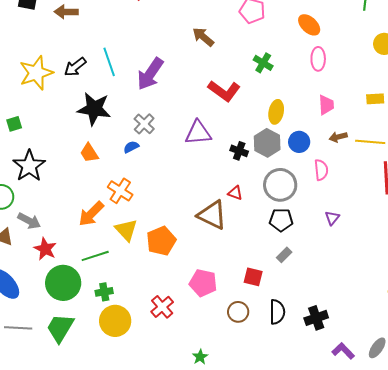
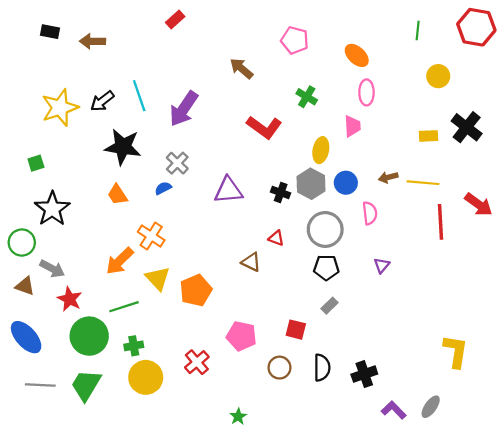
pink trapezoid: (326, 105) -> (352, 126), moved
purple triangle: (198, 133) -> (228, 190), moved
brown triangle: (212, 215) -> (251, 262), size x0.6

